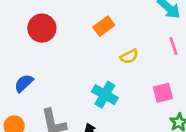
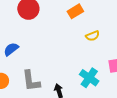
cyan cross: (105, 95) -> (89, 78), moved

